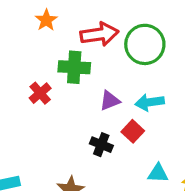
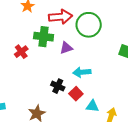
purple triangle: (110, 101) -> (66, 48), moved
cyan arrow: (150, 102) -> (82, 72), moved
red square: (133, 131) -> (76, 94), moved

